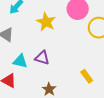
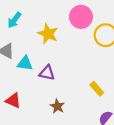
cyan triangle: (20, 61) -> (25, 63), moved

